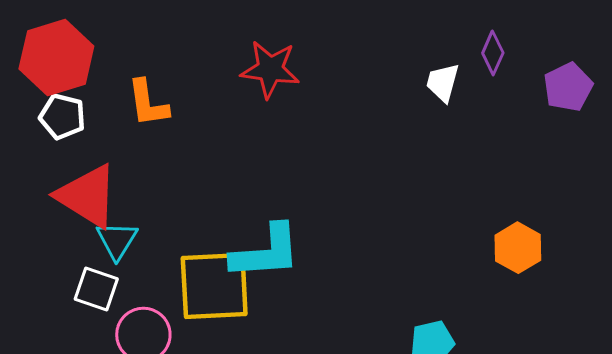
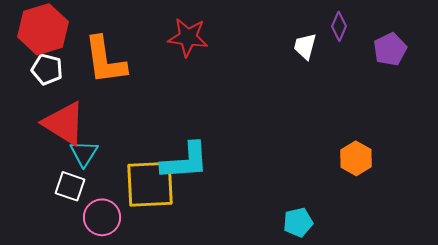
orange L-shape: (148, 103) -> (105, 60), size x1.5

